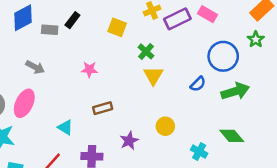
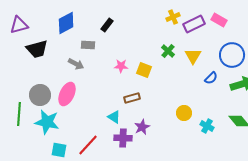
yellow square: (117, 27) -> (144, 70), moved
gray rectangle: (50, 30) -> (88, 45), moved
yellow triangle: (153, 76) -> (193, 56), moved
cyan triangle: (65, 127) -> (114, 117), moved
purple star: (129, 141) -> (142, 127), moved
cyan cross: (199, 152) -> (207, 126), moved

